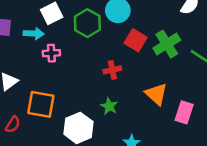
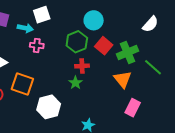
green hexagon: (87, 23) -> (77, 42), moved
orange triangle: (156, 94) -> (123, 79), moved
green star: (109, 106) -> (75, 83), moved

